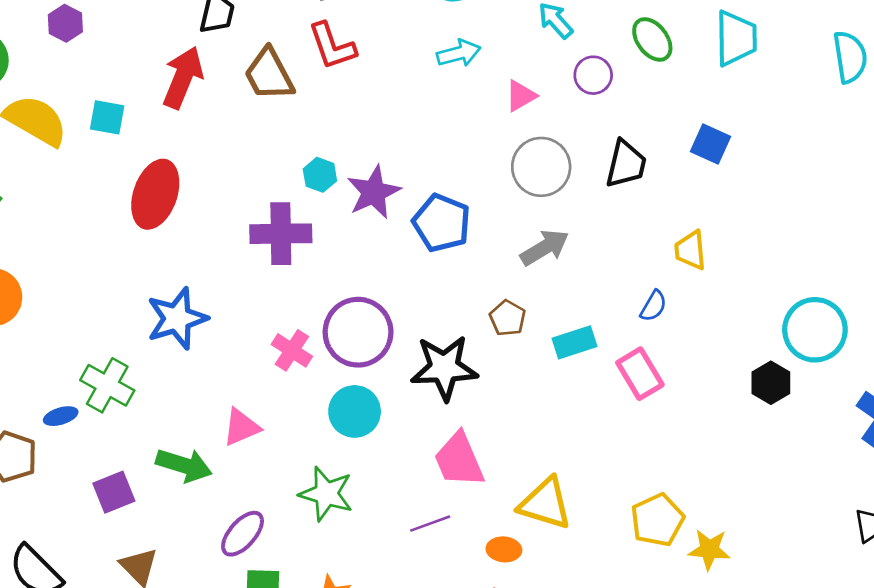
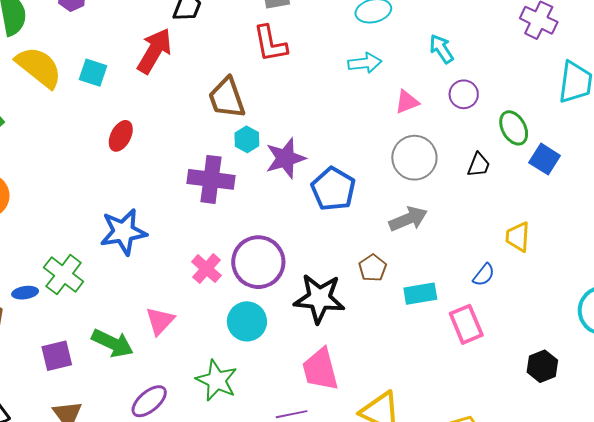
green ellipse: (652, 39) -> (514, 128), moved
brown trapezoid: (269, 74) -> (227, 98), moved
black trapezoid: (626, 164) -> (479, 165), size x0.7
red ellipse: (155, 194) -> (121, 136), size x0.6
black hexagon: (771, 383) -> (542, 366), moved
pink triangle: (241, 427) -> (160, 321), turned -32

